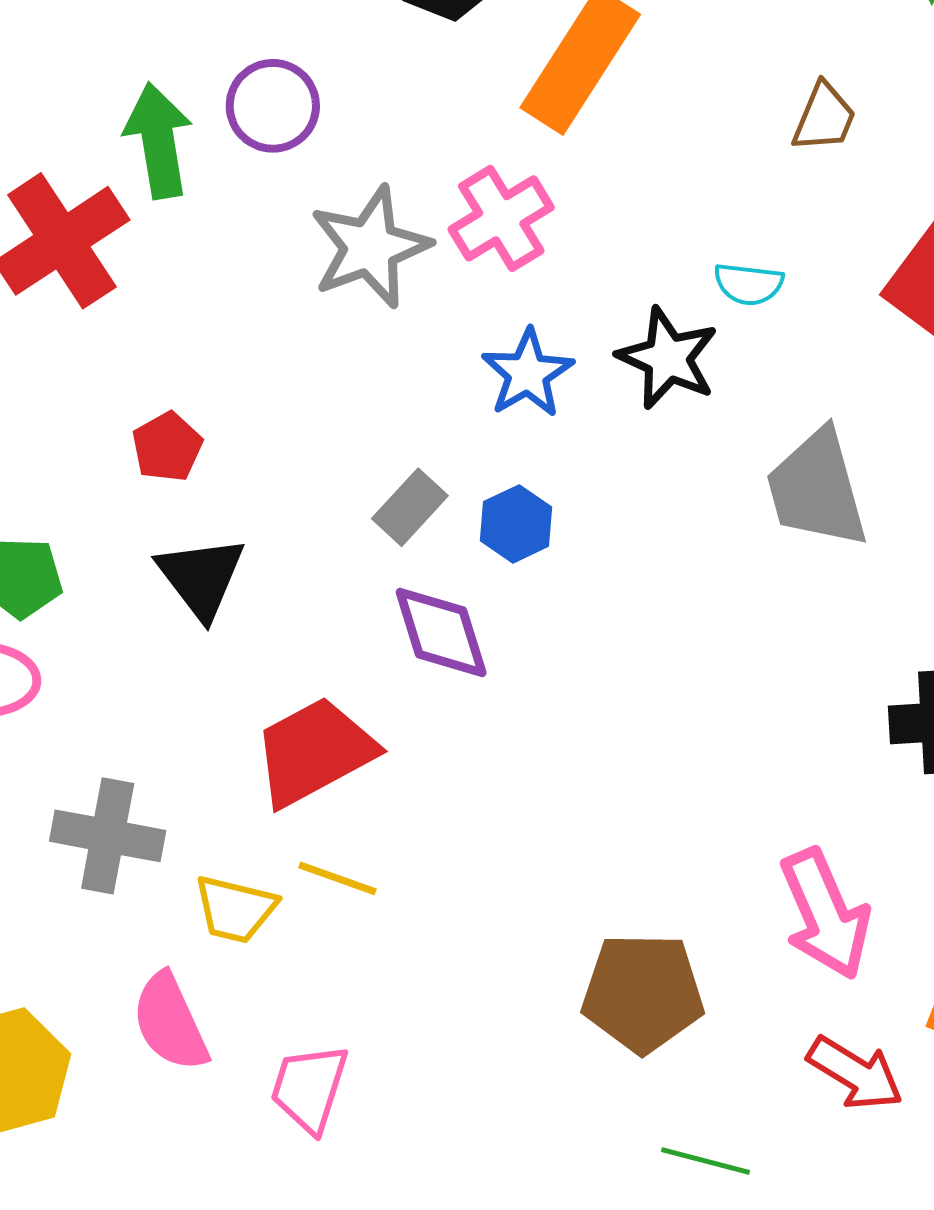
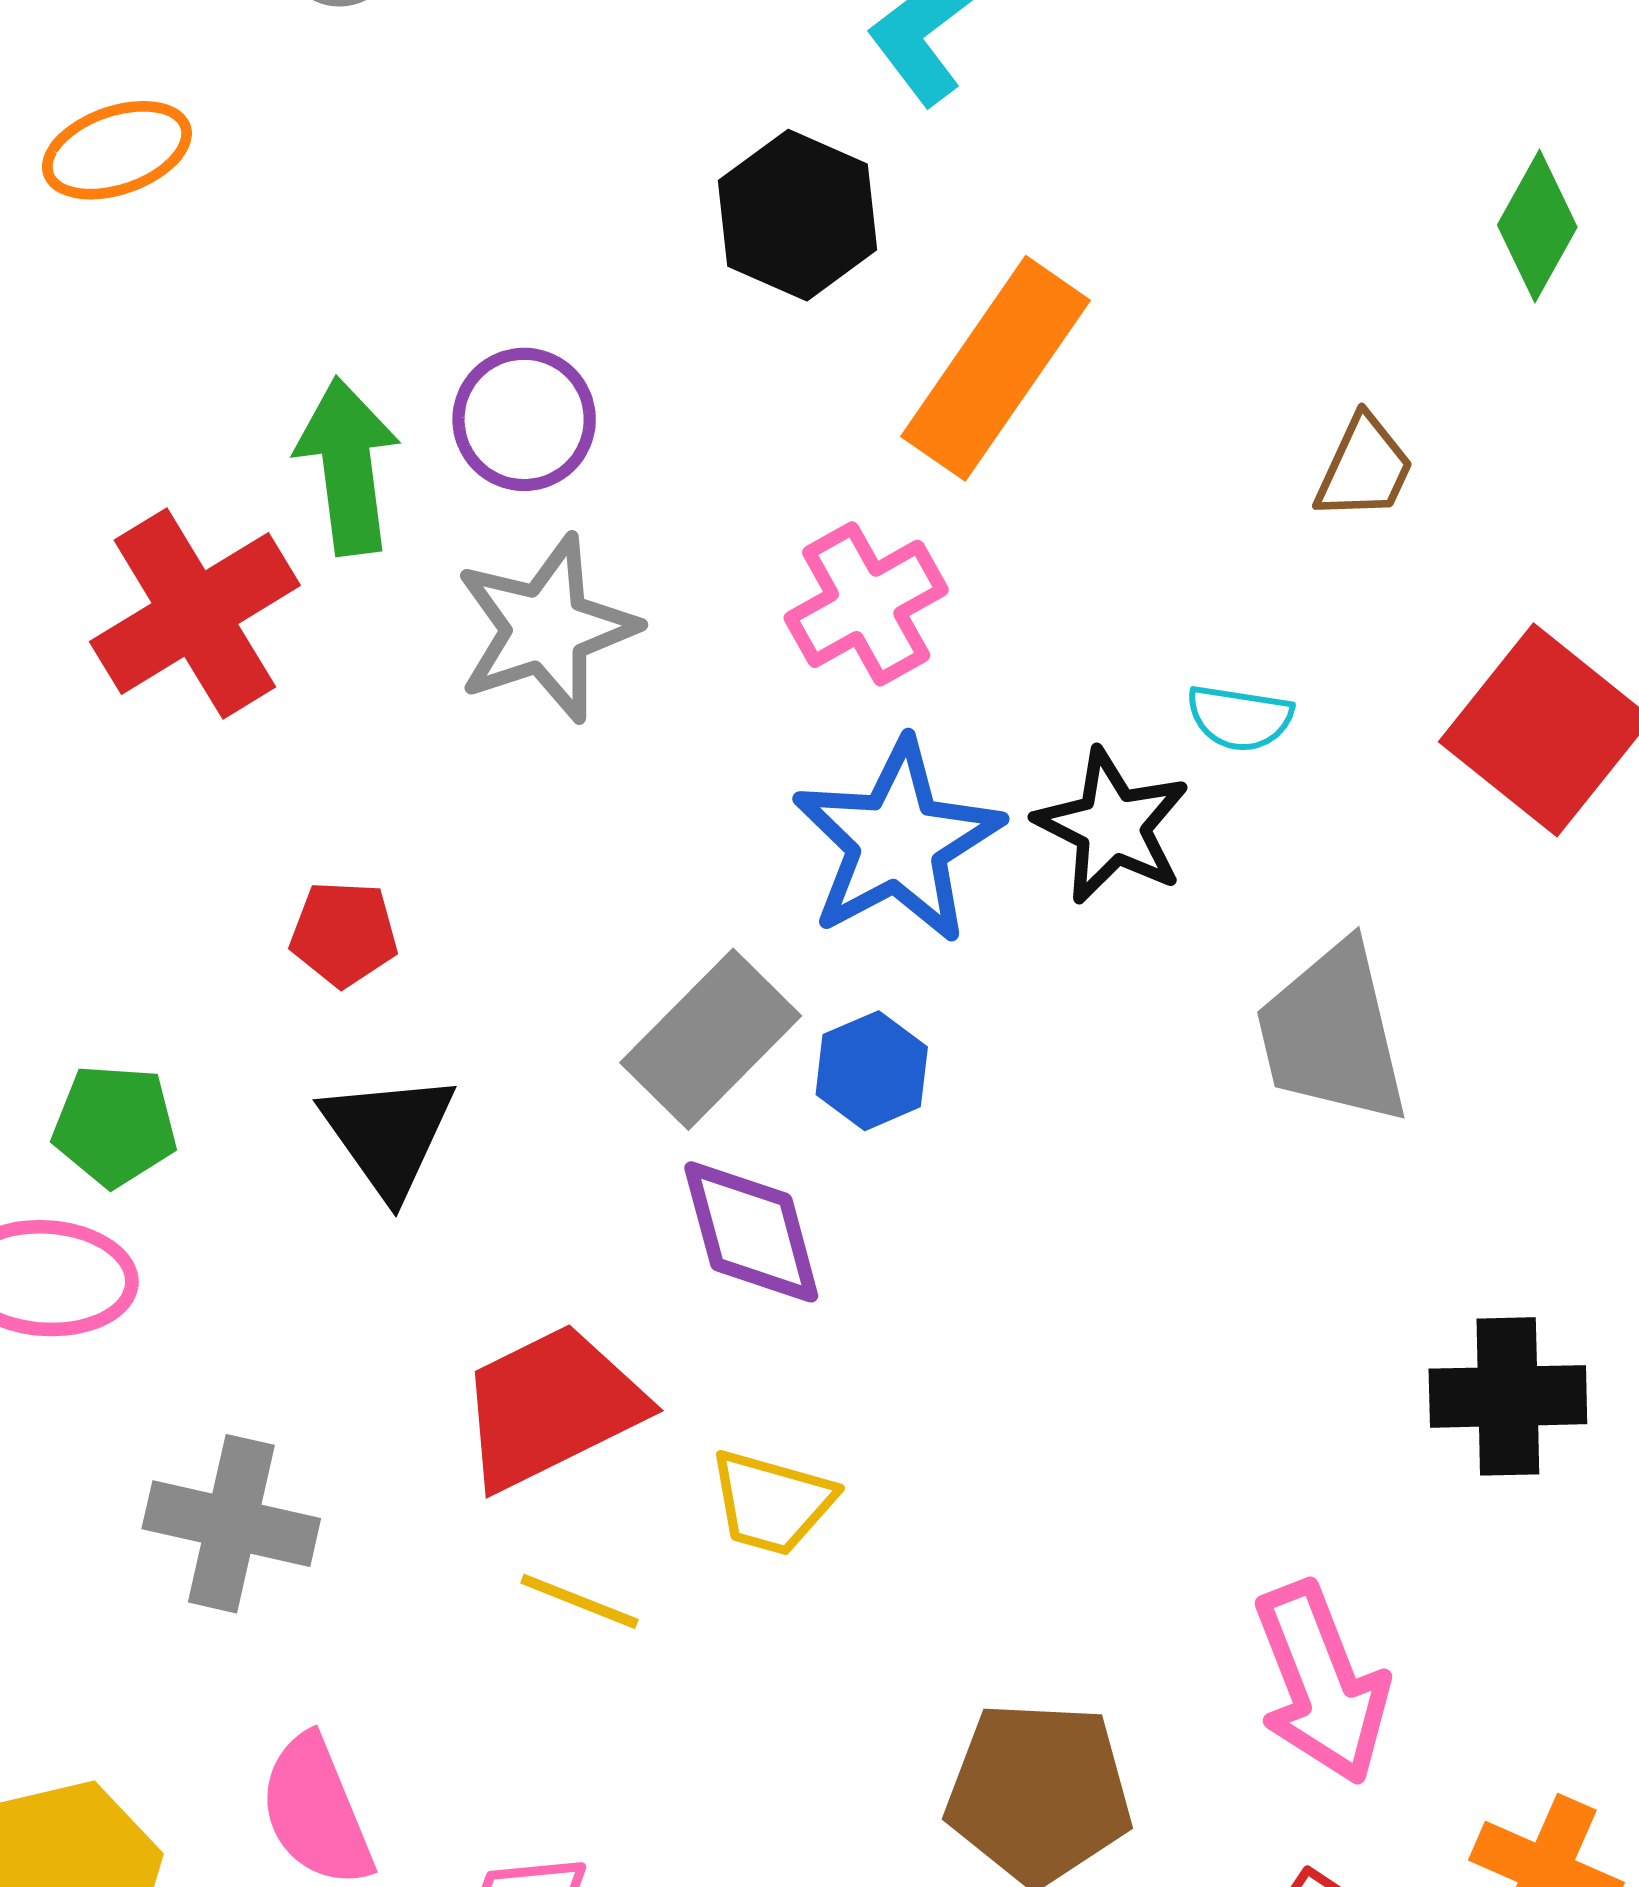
gray star: (370, 247) -> (546, 629), moved
blue star: (528, 373) -> (898, 842), size x1.5
red pentagon: (167, 447) -> (344, 934), turned 30
gray rectangle: (410, 507) -> (711, 1039), size x1.5
yellow trapezoid: (235, 909) -> (772, 1502), moved

